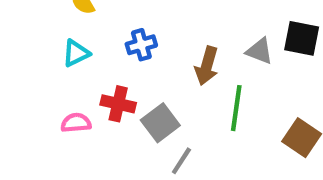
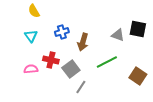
cyan triangle: (76, 53) -> (31, 36), turned -40
brown arrow: (207, 66) -> (83, 42), moved
green line: (236, 108) -> (107, 62), turned 55

